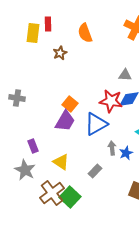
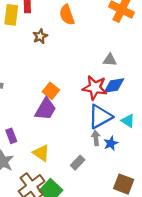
blue triangle: (96, 124) -> (100, 117), moved

